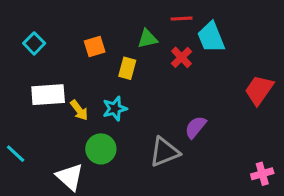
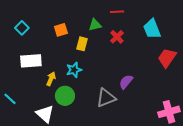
cyan trapezoid: (211, 37) -> (152, 29), moved
yellow arrow: (79, 110) -> (51, 79), moved, turned -120
pink cross: (262, 174) -> (169, 112), size x1.5

